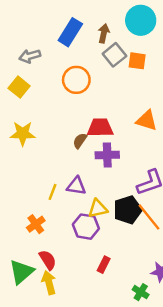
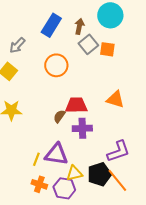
gray arrow: (30, 56) -> (17, 45), turned -30
purple triangle: (76, 186) -> (56, 154), size x1.4
orange cross: (36, 224) -> (39, 184), moved, turned -35

